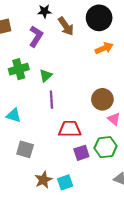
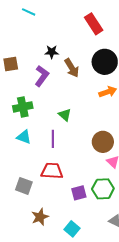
green triangle: (46, 76) -> (65, 115), moved, turned -40
cyan triangle: (14, 115) -> (24, 137), moved
red trapezoid: (70, 129) -> (52, 171), moved
cyan square: (65, 182) -> (72, 229), moved, turned -35

